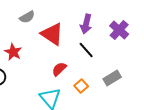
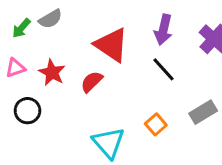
gray semicircle: (27, 17) -> (50, 19), moved
red semicircle: (59, 69) -> (92, 82), moved

